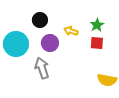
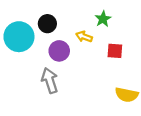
green star: (97, 25) -> (103, 19), moved
cyan circle: (16, 44) -> (19, 37), moved

